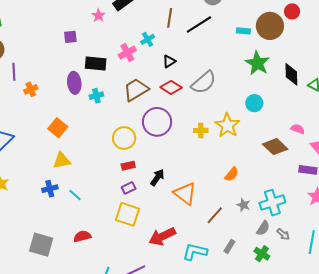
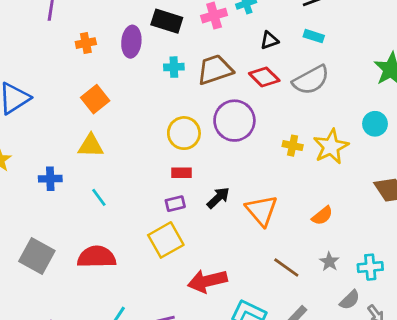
cyan rectangle: (243, 31) -> (314, 36), moved
orange cross: (31, 89) -> (86, 43), moved
cyan cross: (96, 96) -> (174, 67), moved
blue cross: (50, 189) -> (50, 179), moved
orange triangle: (185, 194) -> (262, 210), moved
cyan cross: (272, 203) -> (370, 267), size x0.7
yellow square: (128, 214) -> (166, 240), turned 30
brown line: (215, 215) -> (286, 267), turned 72
red semicircle: (82, 236) -> (97, 257), size x1.5

